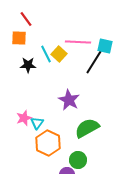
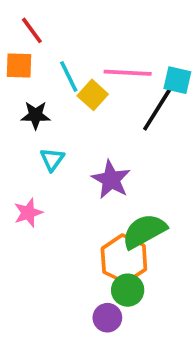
cyan line: (46, 54) -> (69, 77), moved
cyan triangle: (37, 123) -> (52, 159), moved
orange hexagon: (48, 143) -> (124, 259), moved

